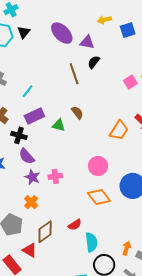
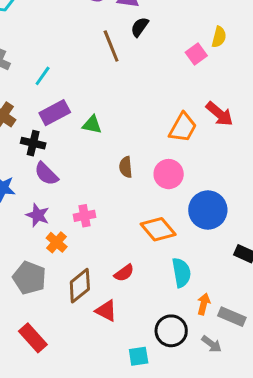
brown semicircle: (77, 113) -> (126, 167), moved, turned -144
pink circle: (98, 166) -> (169, 174), moved
pink cross: (55, 176) -> (85, 216), moved
purple star: (32, 177) -> (38, 215), moved
cyan semicircle: (91, 242) -> (181, 273), moved
red triangle: (30, 250) -> (106, 311), moved

